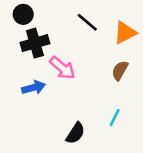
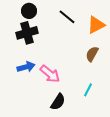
black circle: (23, 14) -> (29, 11), moved
pink arrow: (62, 68) -> (50, 74), moved

